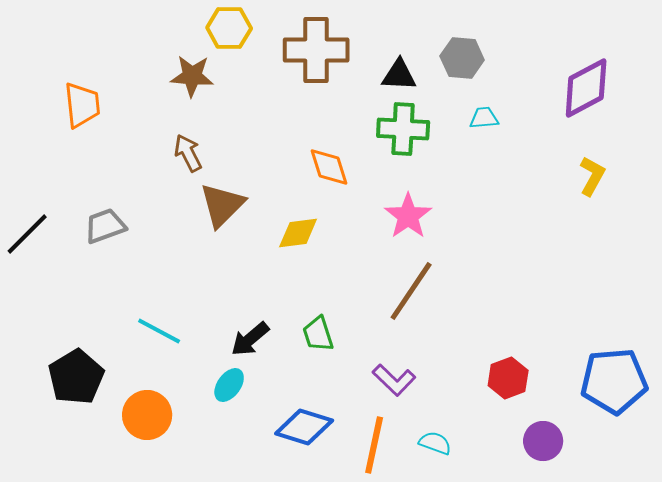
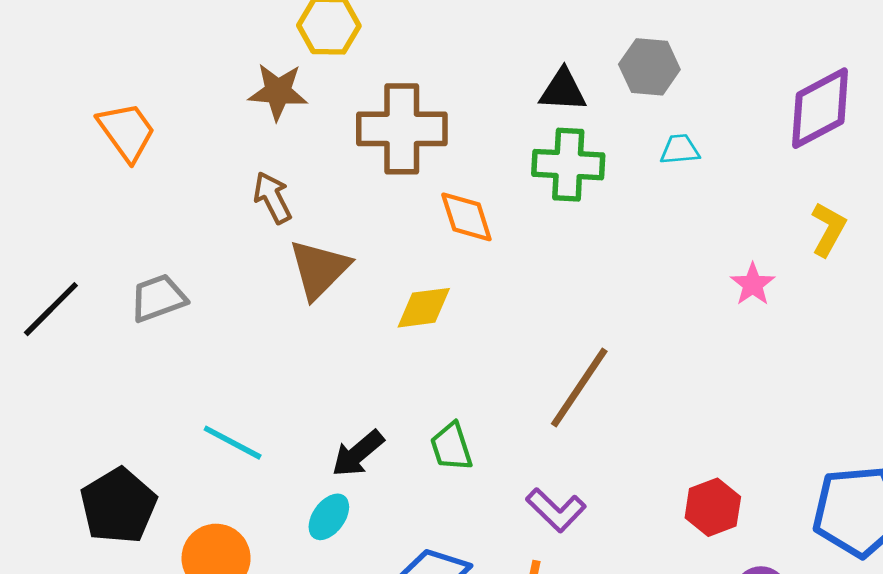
brown cross: (316, 50) -> (402, 129), moved
orange trapezoid: (82, 105) -> (127, 132), turned -30
pink star: (408, 216) -> (753, 284), moved, size x0.7

